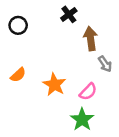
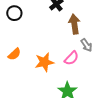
orange star: (54, 84) -> (44, 62), turned 30
pink semicircle: (88, 92) -> (71, 58), moved

